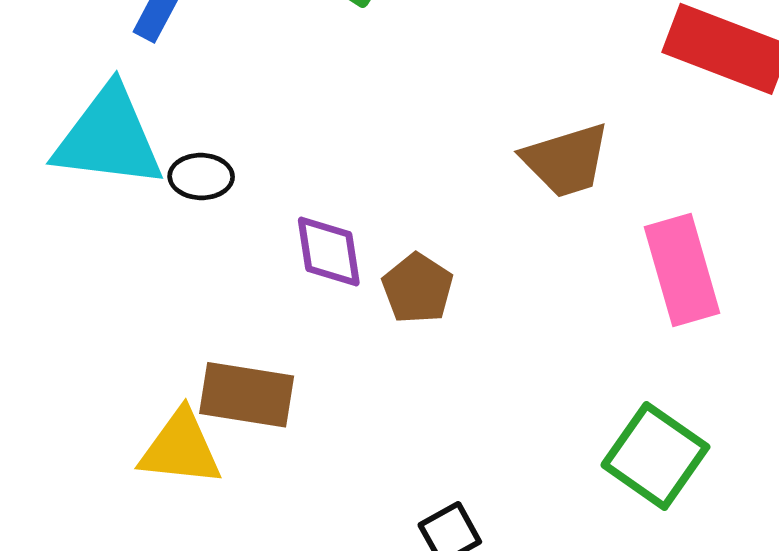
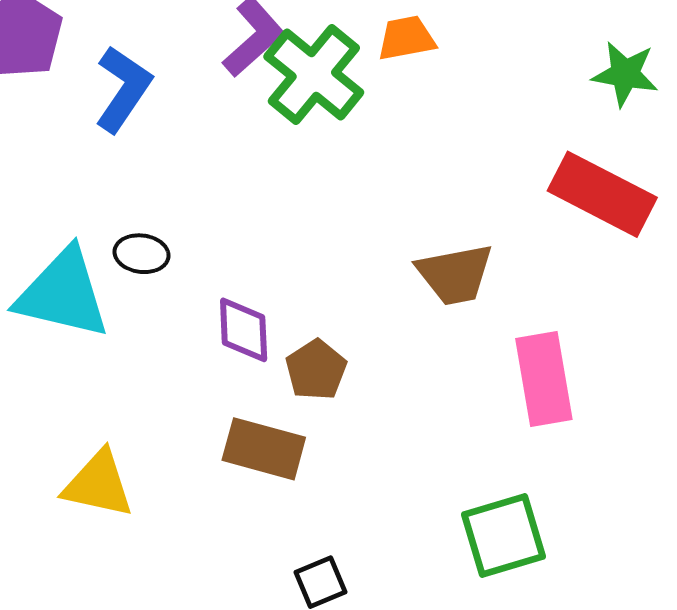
cyan triangle: (109, 138) -> (63, 294), moved
brown rectangle: (247, 395) -> (264, 449), moved
green square: (655, 456) -> (504, 535), turned 32

